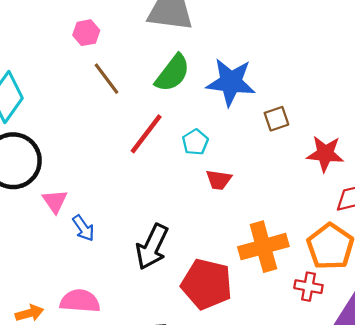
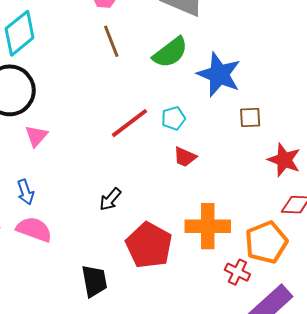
red line: (146, 134) -> (130, 123), moved
blue arrow: (83, 228) -> (25, 192), moved
black arrow: (152, 247) -> (110, 199), size x0.6

